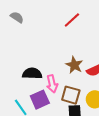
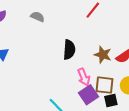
black semicircle: (32, 73) -> (69, 50), moved, turned 102
purple square: (40, 100) -> (89, 95), moved

